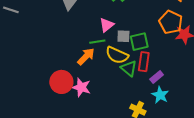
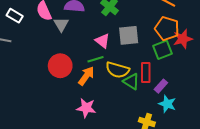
pink triangle: (107, 25) -> (102, 41), turned -35
gray square: (123, 36) -> (129, 35), moved, size x1.5
green square: (139, 42) -> (162, 50), moved
red circle: (61, 82) -> (60, 66), moved

